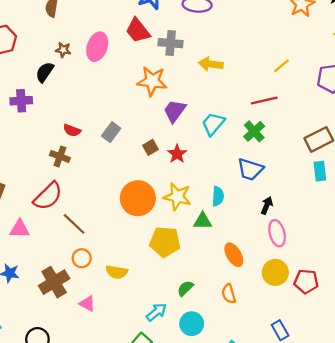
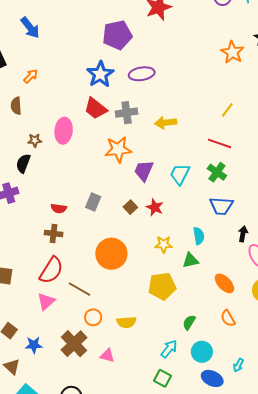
red line: (264, 101) -> (220, 143), turned 45
yellow star: (177, 197) -> (164, 244), size x0.7
orange circle: (138, 198) -> (111, 254), moved
pink triangle: (20, 229) -> (46, 302), moved, turned -30

